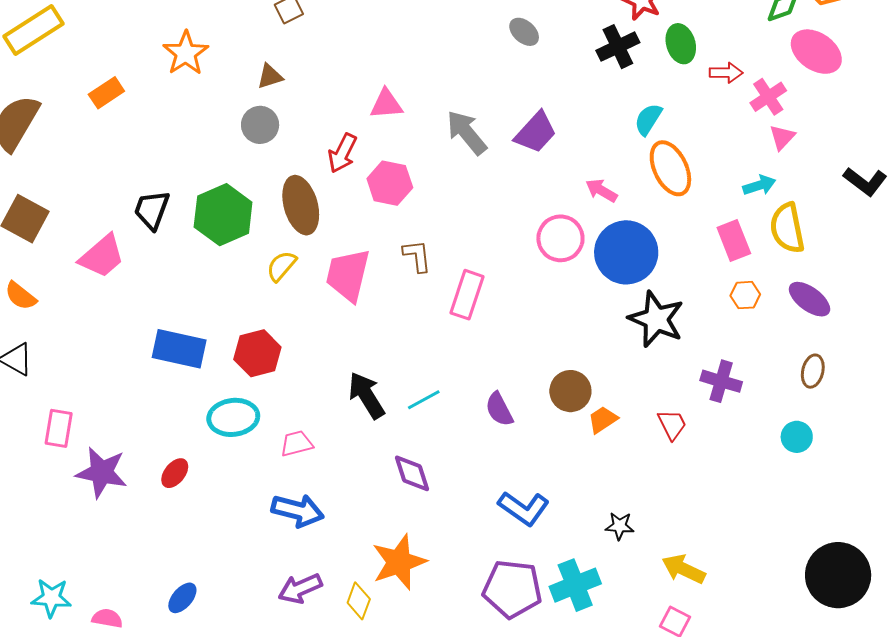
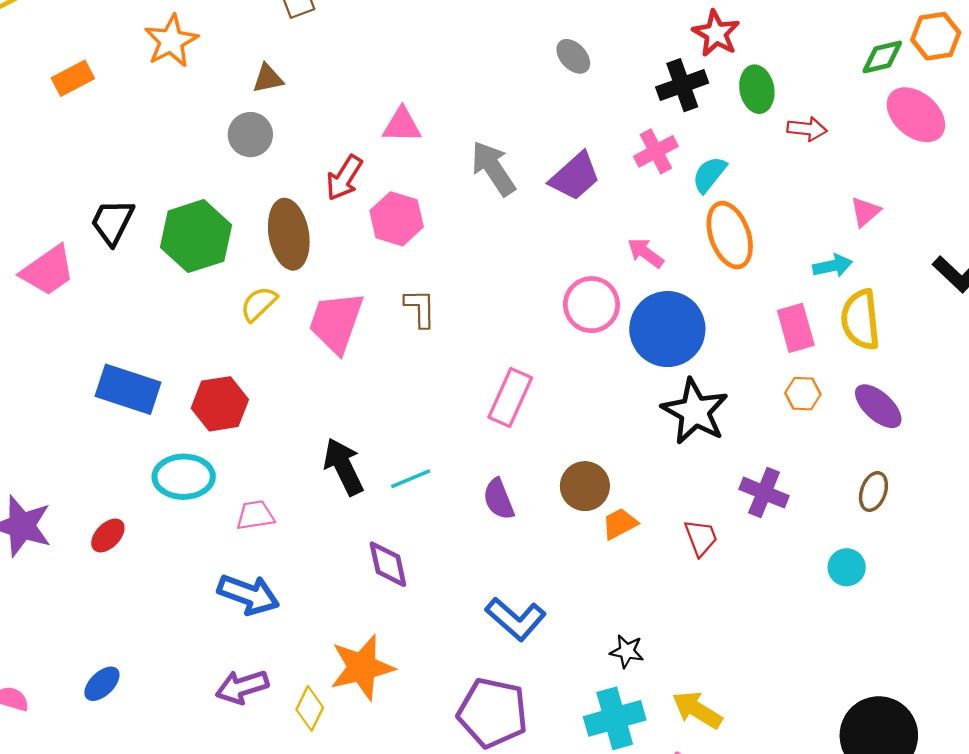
pink cross: (768, 97) -> (656, 151), moved
pink rectangle: (467, 295) -> (510, 398), moved
cyan cross: (575, 585) -> (615, 718), moved

